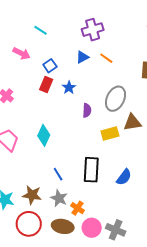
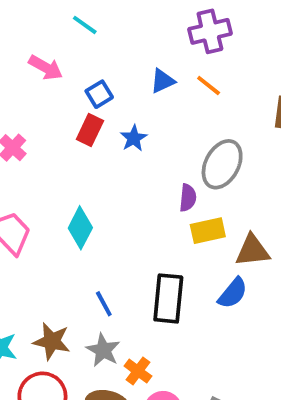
purple cross: (93, 30) -> (210, 31), moved
purple semicircle: (87, 110) -> (188, 198), moved
brown triangle: (132, 122) -> (252, 251), moved
blue semicircle: (124, 177) -> (233, 293), moved

